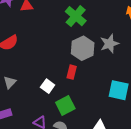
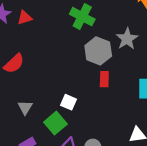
red rectangle: (72, 72) -> (104, 79), moved
green square: (65, 106) -> (55, 123), moved

